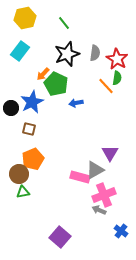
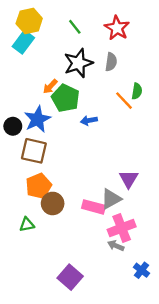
cyan rectangle: (20, 51) -> (23, 42), moved
red star: (117, 59) -> (117, 28), moved
brown square: (29, 129) -> (34, 151), size x1.6
brown circle: (19, 174) -> (53, 203), moved

